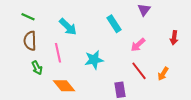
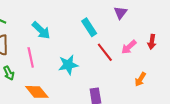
pink arrow: (138, 45) -> (129, 47), moved
red line: (139, 71) -> (105, 52), moved

